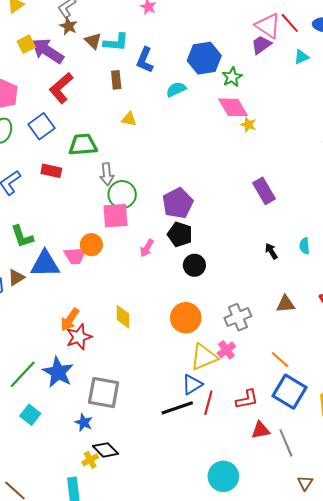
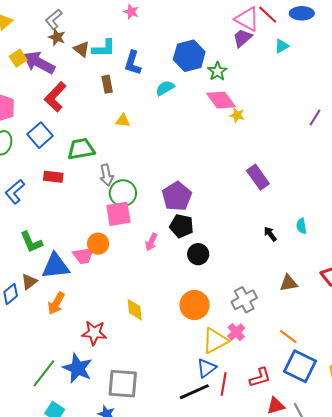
orange arrow: (70, 320) -> (56, 303), moved
red star: (79, 337) -> (94, 333), turned 30

